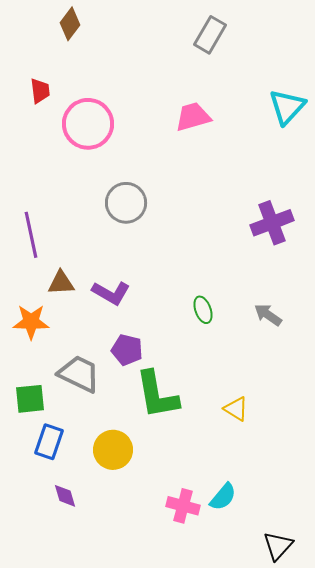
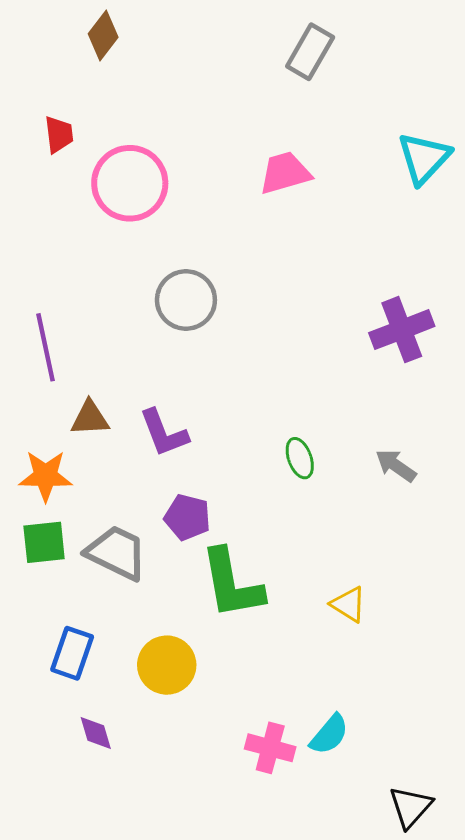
purple L-shape: (111, 293) -> (164, 433), turned 39
green square: (30, 399) -> (44, 542), moved

